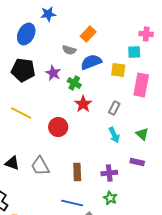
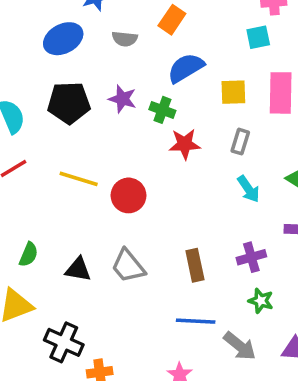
blue ellipse: (26, 34) -> (63, 39), turned 45
gray semicircle: (69, 50) -> (125, 39), moved
yellow square: (118, 70) -> (233, 92), moved
red star: (83, 104) -> (185, 144), turned -30
red circle: (58, 127) -> (129, 195), moved

